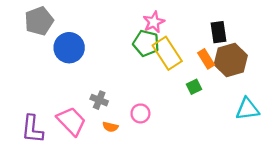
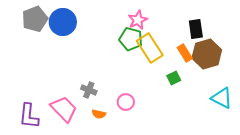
blue circle: (69, 48) -> (63, 22), moved
cyan triangle: (247, 109) -> (222, 98), turned 35

